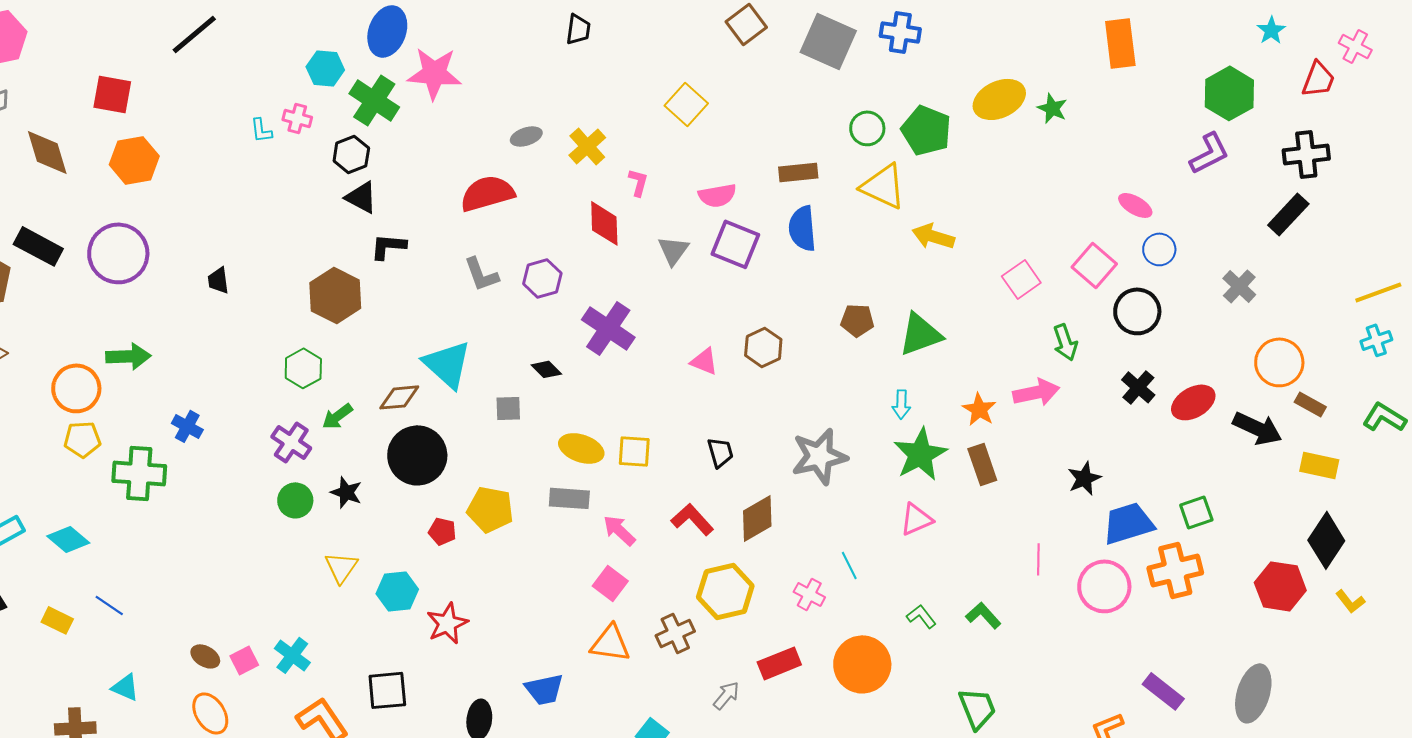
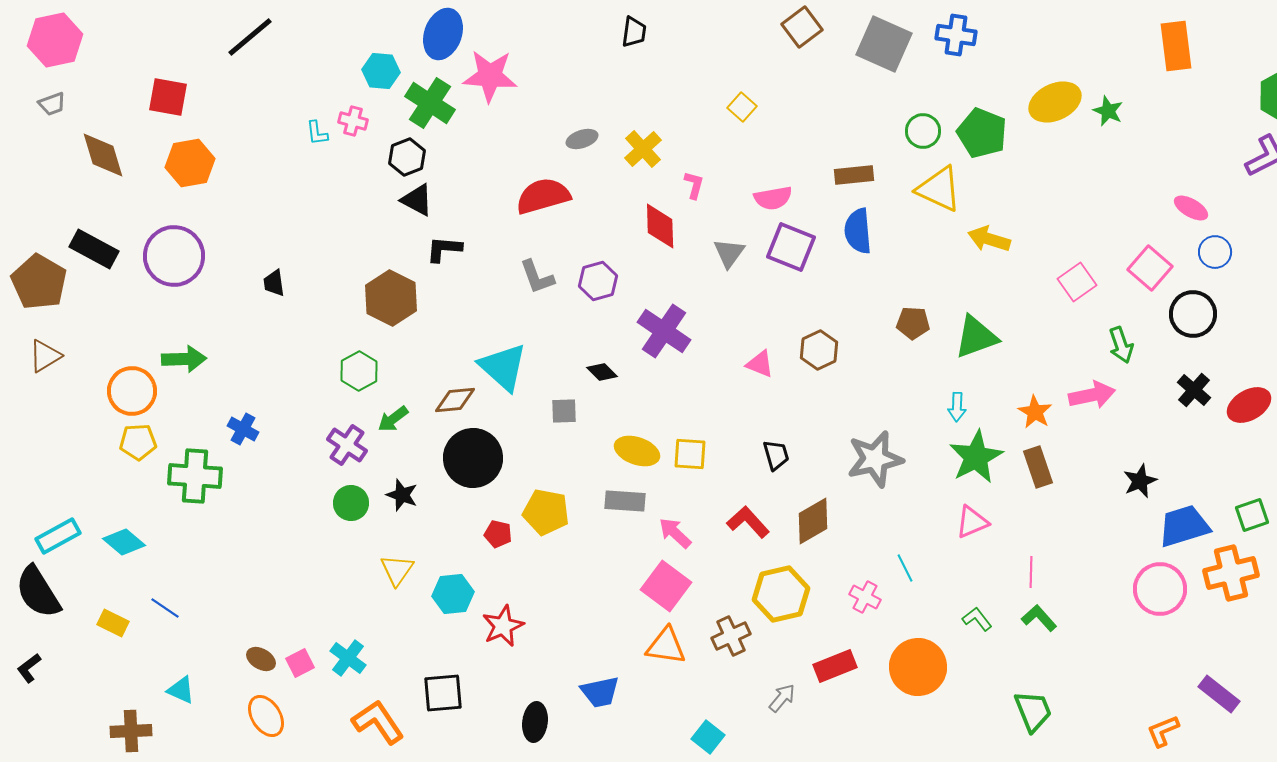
yellow square: (686, 104) -> (742, 107), size x0.7
pink line: (1038, 559) -> (1031, 572), moved
pink square: (610, 583) -> (666, 586), size x1.4

